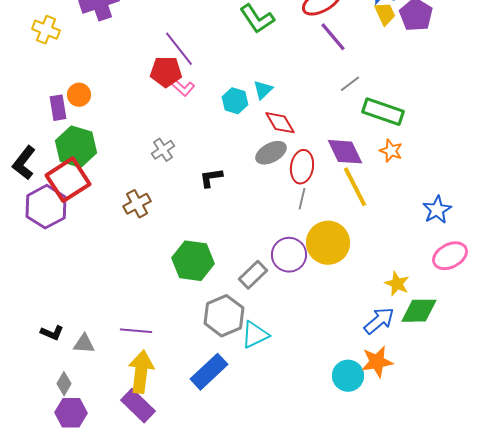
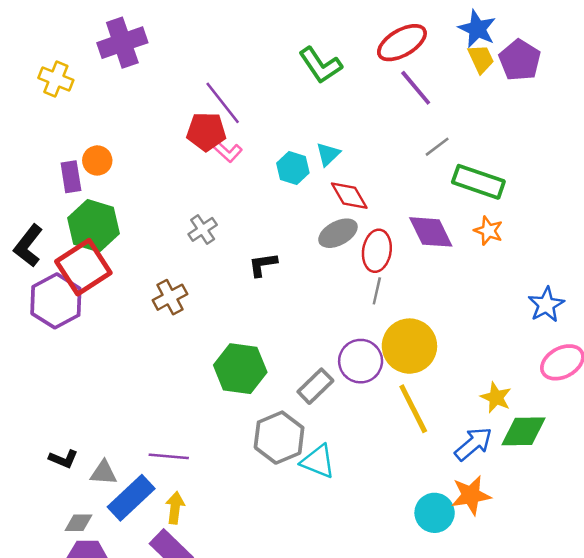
yellow line: (355, 187) -> (413, 409), moved
cyan triangle: (255, 335) -> (318, 461), turned 48
yellow arrow: (141, 372) -> (175, 508), size x0.6
blue rectangle: (209, 372) -> (131, 498), moved
gray diamond: (64, 384) -> (78, 523), turned 60

